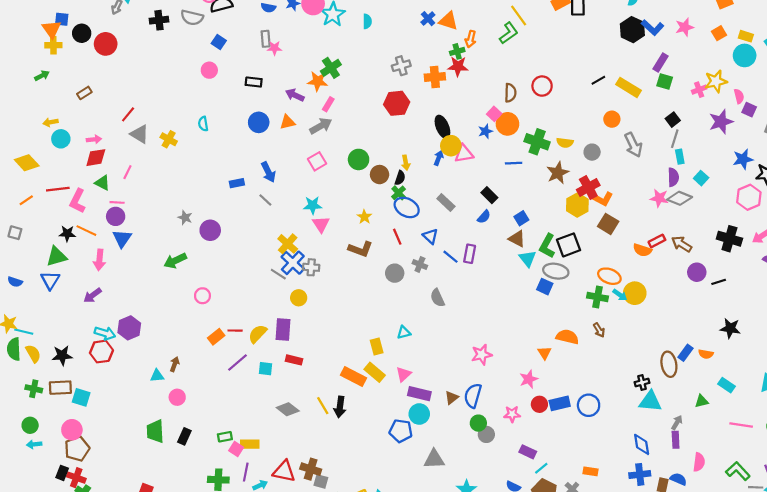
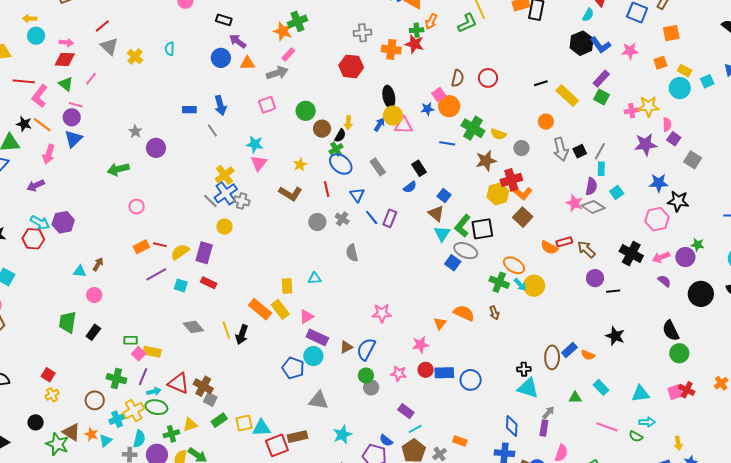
purple arrow: (295, 95) -> (238, 41), moved
black square: (673, 120) -> (580, 151), moved
blue square: (521, 218) -> (444, 196), turned -32

